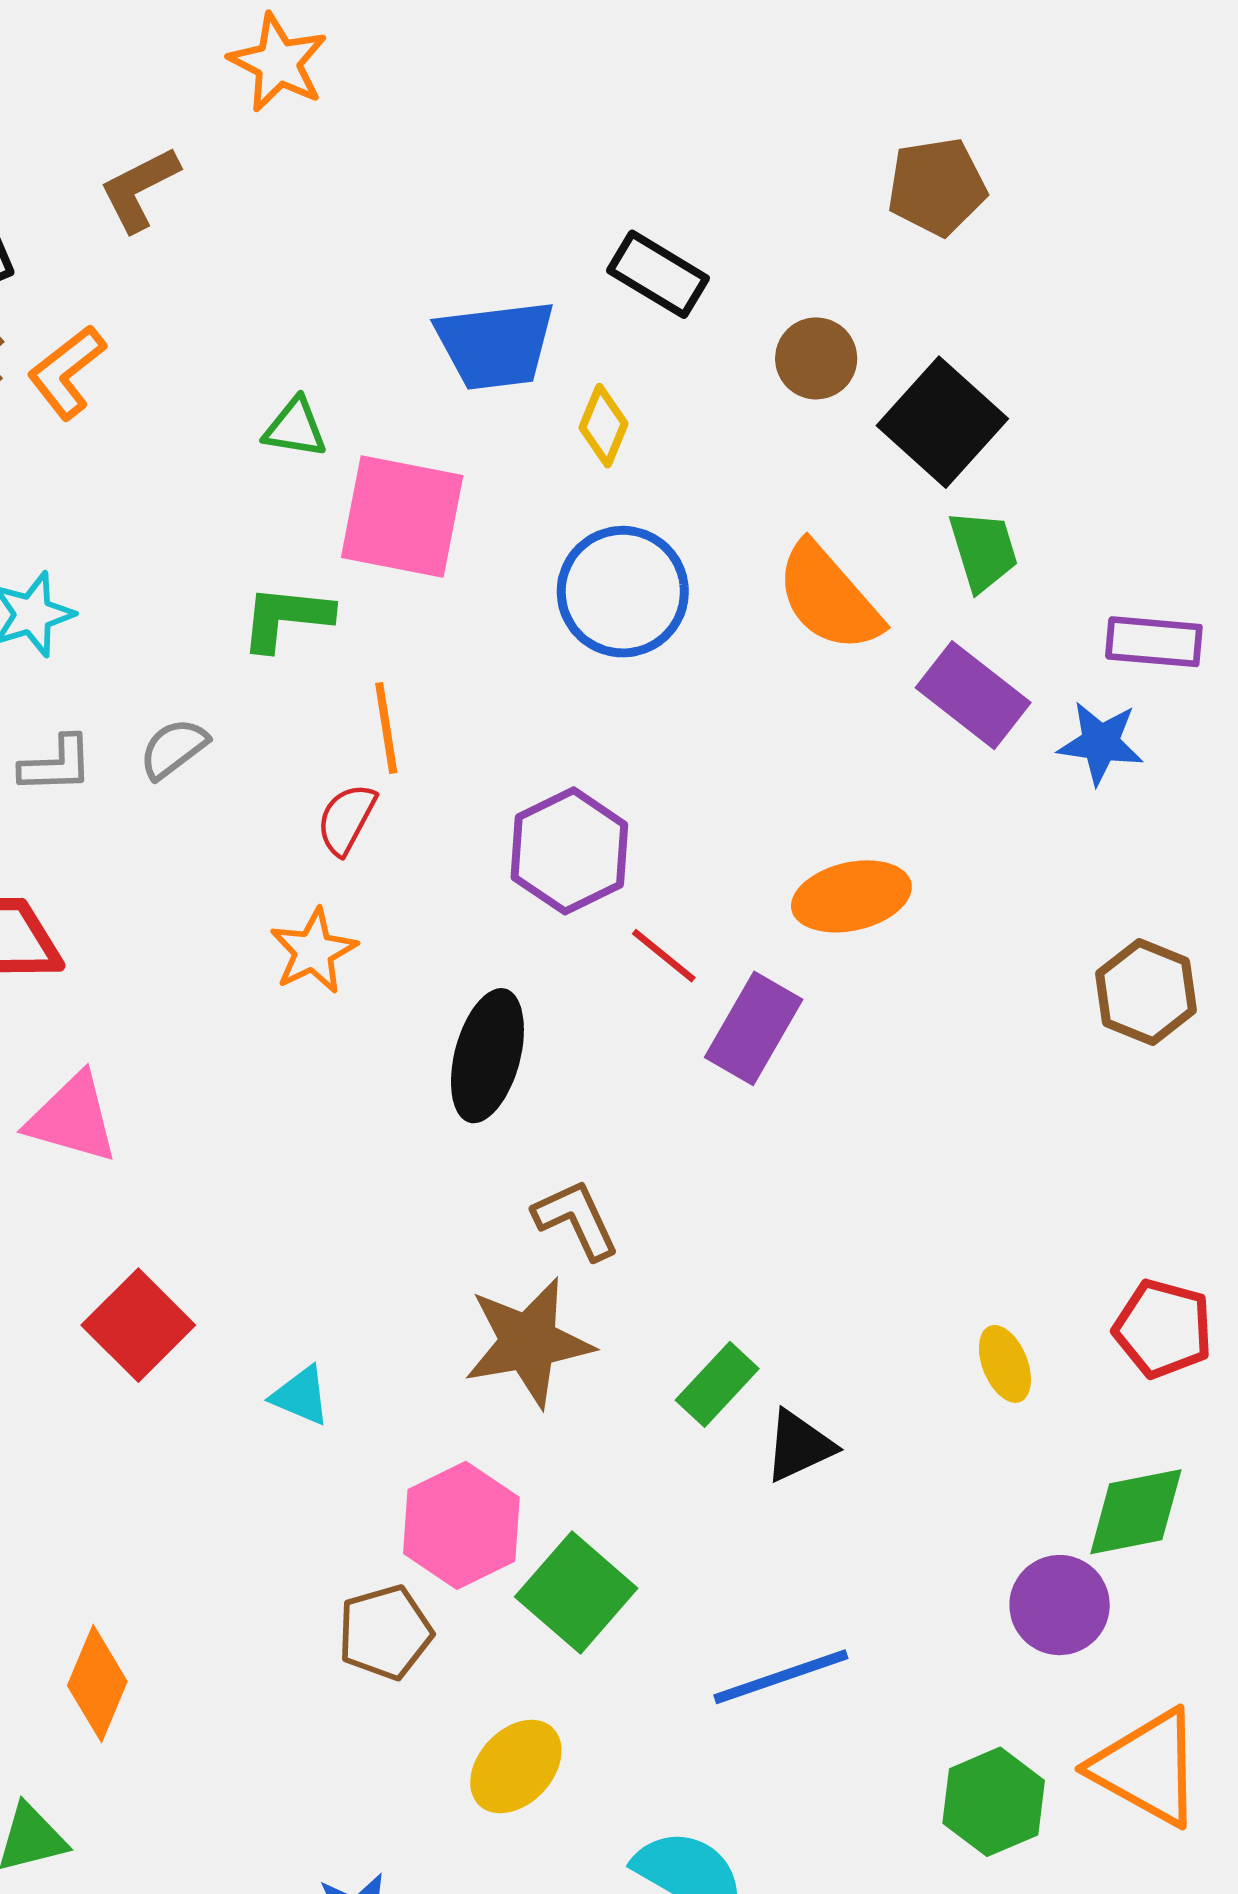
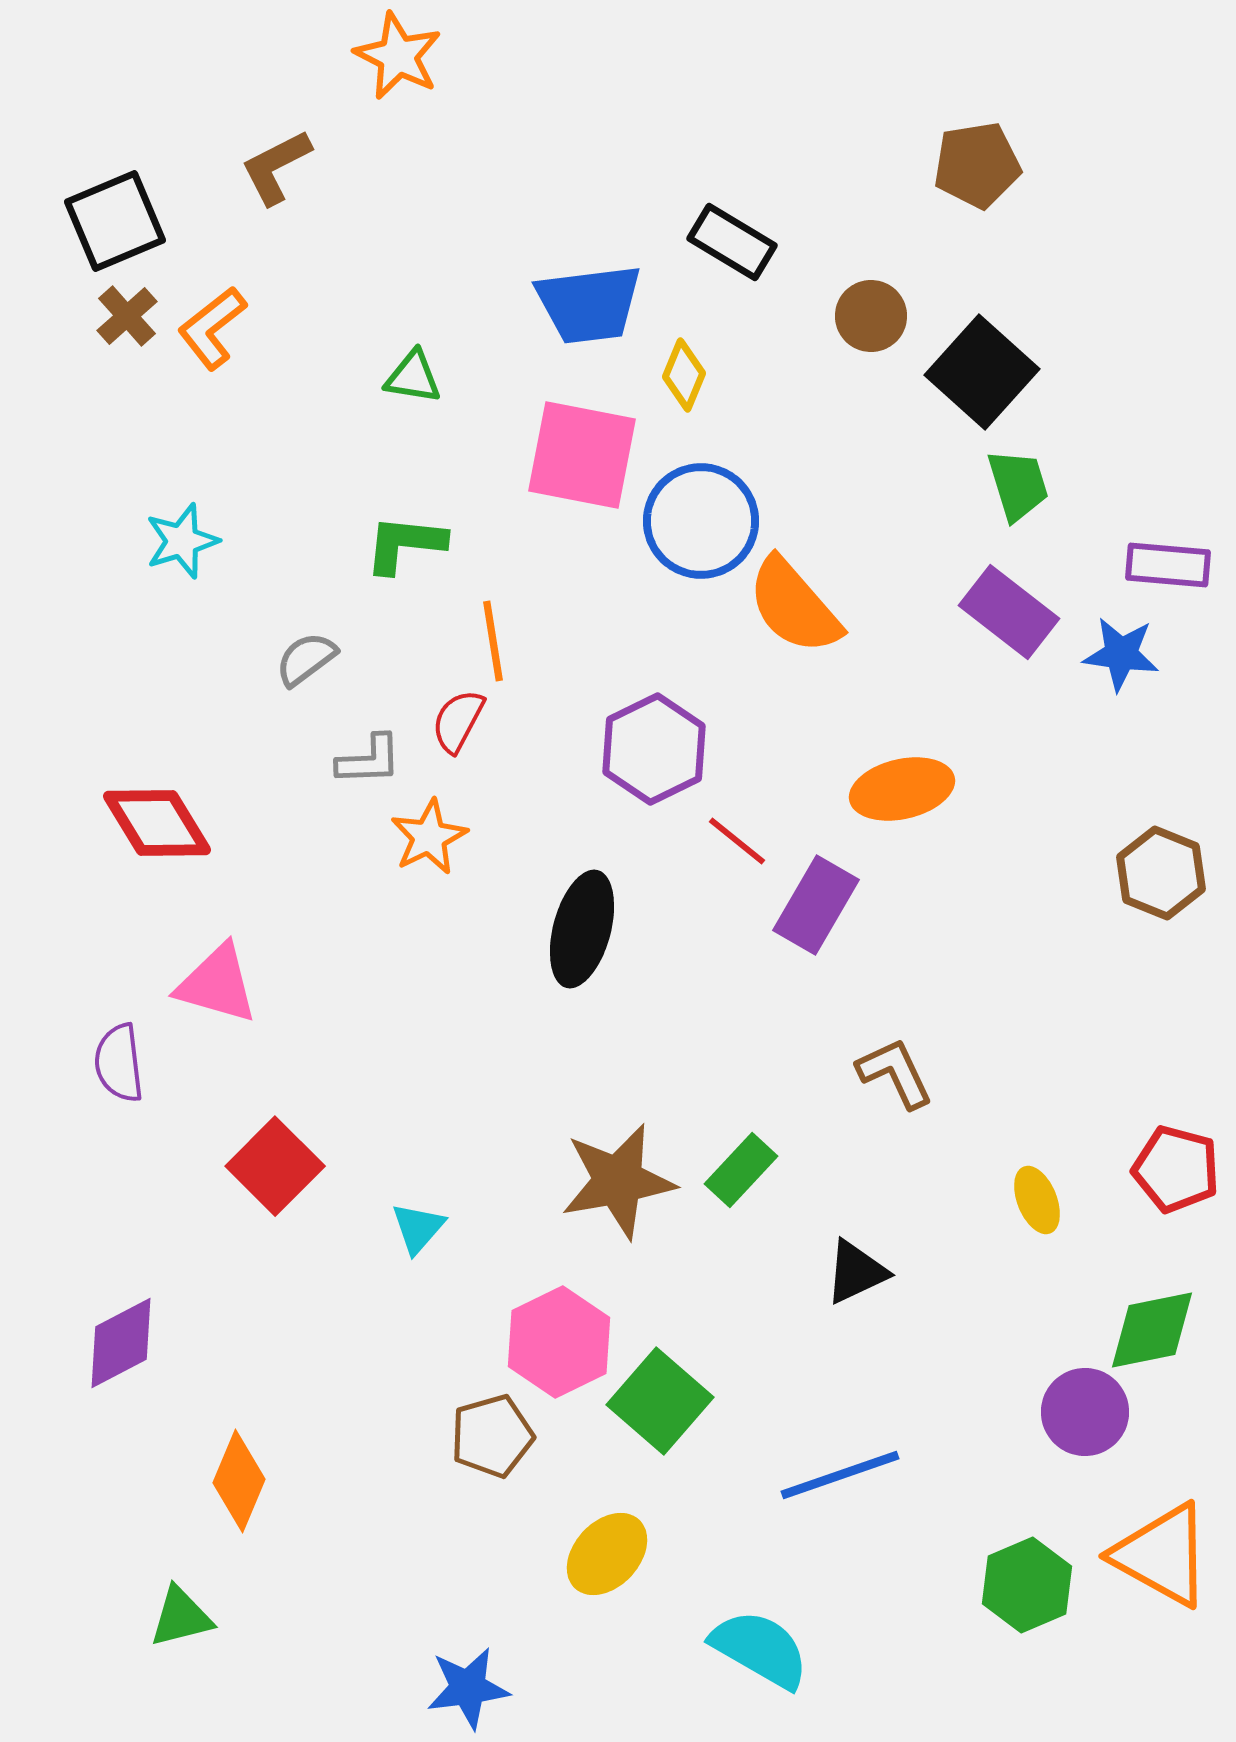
pink square: (402, 517) -> (582, 455), moved
orange semicircle: (829, 597) -> (794, 606), moved
gray L-shape: (56, 764) -> (369, 760), moved
brown L-shape: (576, 1219) -> (895, 1073), moved
green rectangle: (717, 1384) -> (741, 1170), moved
cyan triangle: (301, 1396) -> (418, 1228), turned 48

